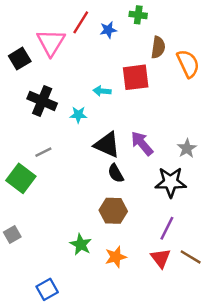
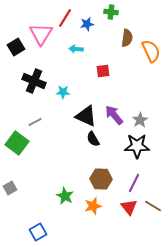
red square: (136, 77) -> (103, 71), moved, size x0.6
cyan arrow: (102, 91) -> (76, 49), moved
gray star: (187, 148) -> (140, 120), moved
brown hexagon: (113, 211) -> (101, 179), moved

